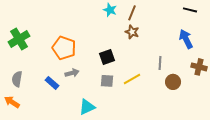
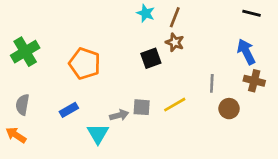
black square: (107, 57) -> (151, 58), moved
brown cross: (199, 67) -> (254, 81), moved
gray arrow: (72, 73) -> (119, 115), moved
blue rectangle: (52, 83) -> (69, 110), turned -72
cyan triangle: (87, 107) -> (98, 134), moved, turned -36

